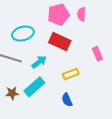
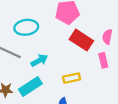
pink semicircle: (82, 14) -> (107, 37), moved
red rectangle: (60, 42) -> (81, 40), moved

